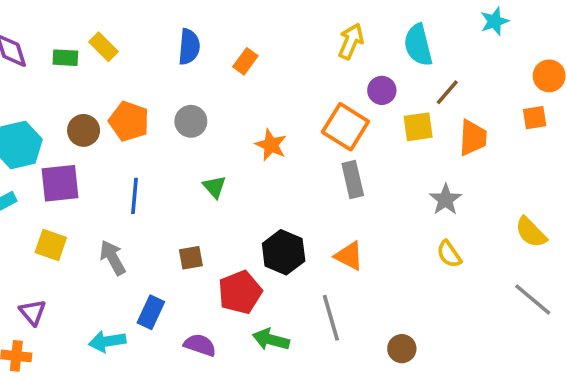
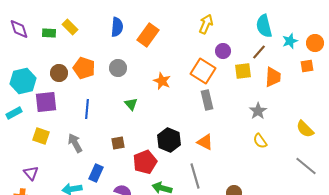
cyan star: (495, 21) -> (290, 41), moved
cyan semicircle: (418, 45) -> (264, 26), moved
orange rectangle: (245, 61) -> (148, 35), size x1.6

